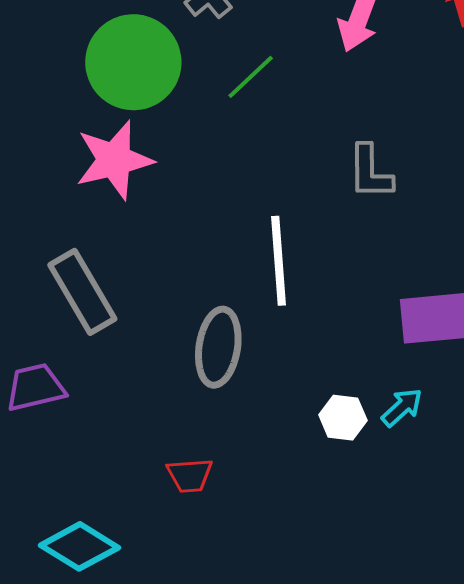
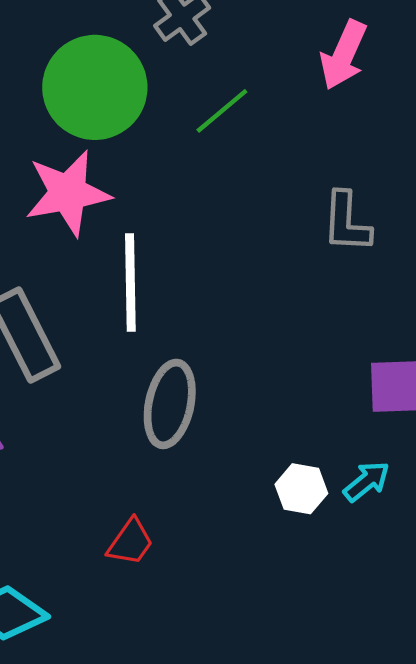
white line: (279, 261) -> (130, 282), moved
red trapezoid: (190, 475) -> (130, 542), turned -54

